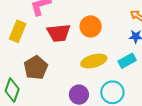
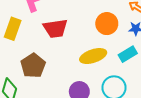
orange circle: (91, 26) -> (107, 24), moved

